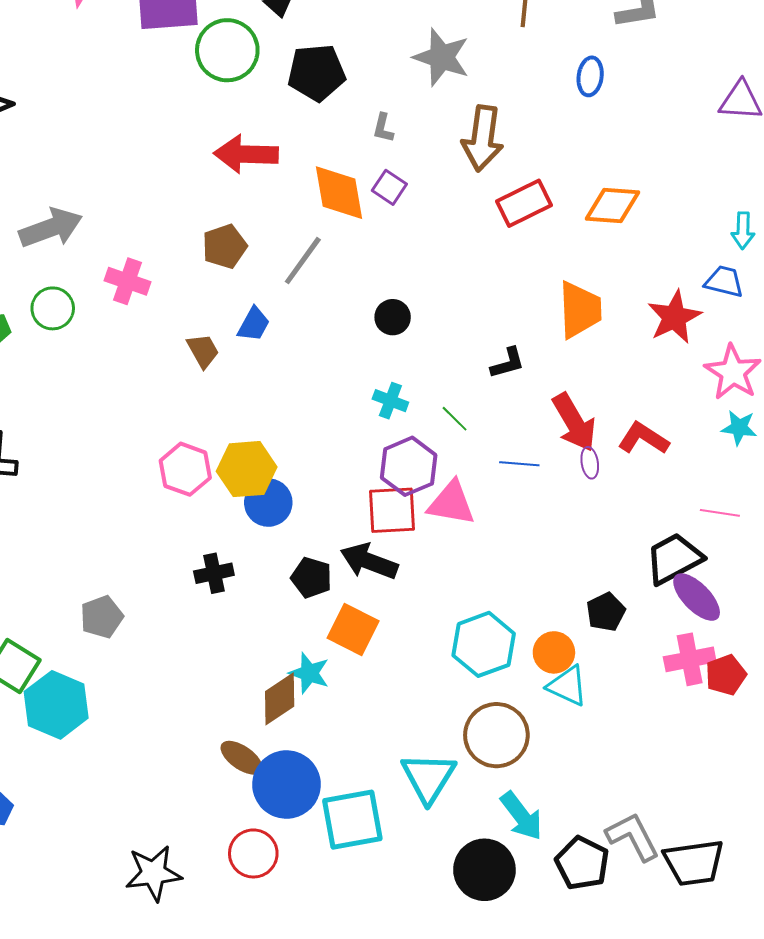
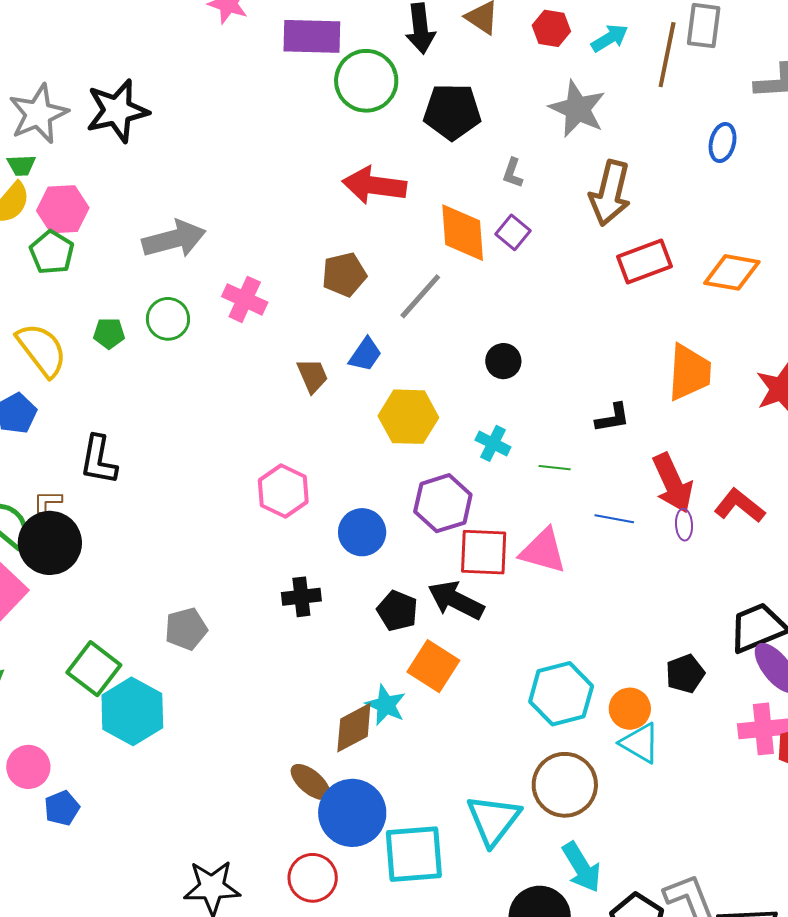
green line: (455, 419) -> (555, 468), turned -44
purple hexagon: (409, 466) -> (443, 503), moved
yellow hexagon: (247, 469) -> (408, 417), moved

